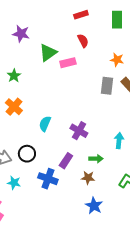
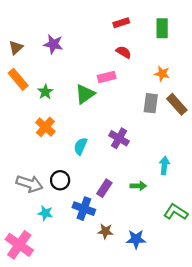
red semicircle: (83, 41) -> (124, 52), turned -32
green triangle: (48, 53) -> (85, 94), moved
purple cross: (79, 131) -> (119, 138), moved
brown star: (88, 178) -> (105, 231), moved
blue star: (94, 206) -> (136, 239), turned -30

